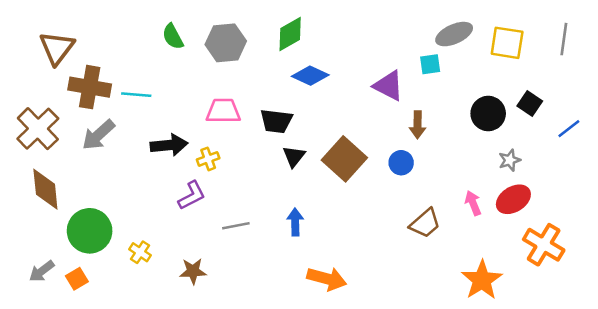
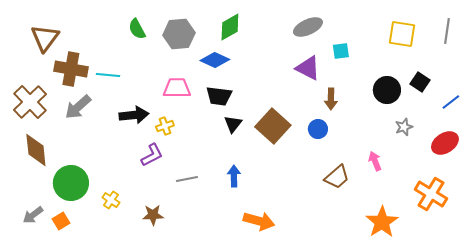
gray ellipse: (454, 34) -> (308, 27), moved
blue diamond: (310, 76) -> (215, 60), moved
red ellipse: (513, 199) -> (445, 143), moved

